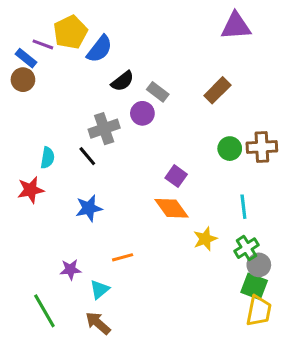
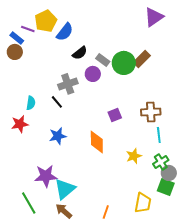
purple triangle: (236, 26) -> (154, 17), turned -30
brown cross: (262, 147) -> (151, 112), moved
green circle: (230, 149) -> (124, 63), moved, size x1.5
purple square: (176, 176) -> (115, 115), turned 32
orange diamond: (172, 208) -> (97, 142), moved, turned 35
orange line: (123, 257) -> (106, 212), moved, turned -56
purple star: (70, 270) -> (46, 176), size x1.6
cyan triangle: (100, 289) -> (65, 189), size x1.6
yellow trapezoid: (259, 311) -> (143, 203), moved

